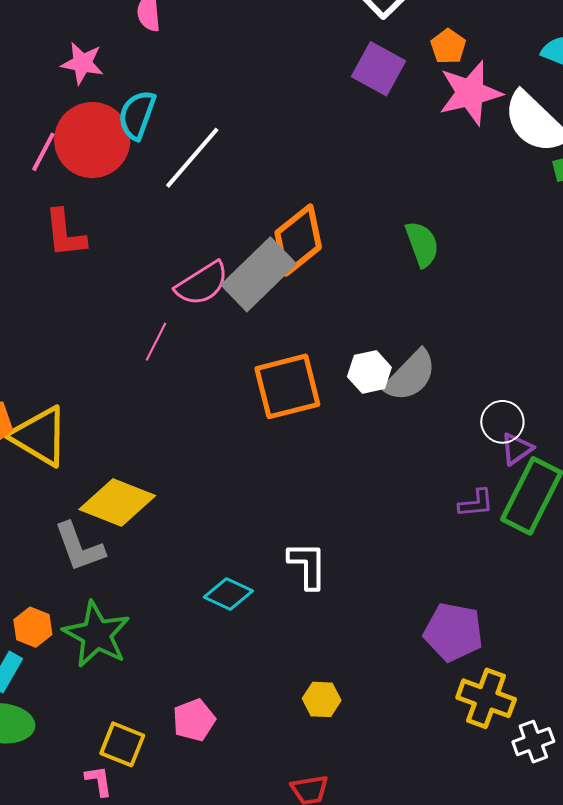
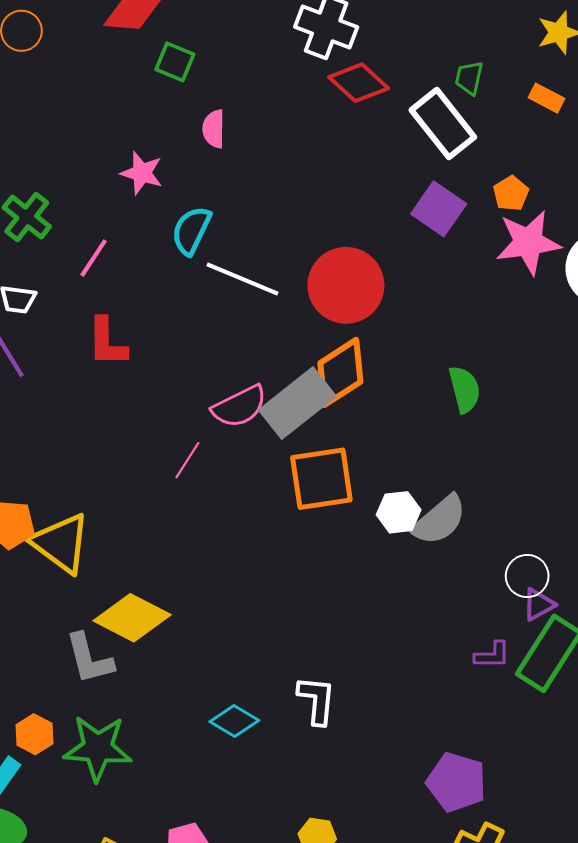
red circle: (92, 140) -> (346, 285), moved
white line: (192, 158) -> (243, 279), turned 66
orange square: (287, 386) -> (321, 479), moved
green star: (96, 634) -> (98, 748), turned -30

